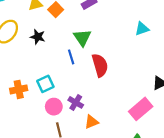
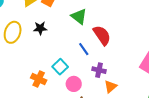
blue line: (71, 57) -> (84, 49), moved
orange cross: (19, 89) -> (39, 79), turned -35
purple cross: (76, 102) -> (99, 70), moved

